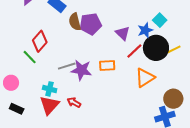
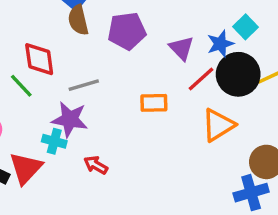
brown semicircle: (75, 22) -> (78, 20), moved
red diamond: (40, 41) -> (39, 59), turned -50
gray line: (67, 66) -> (84, 85), moved
purple star: (81, 70) -> (70, 119), moved
red triangle: (49, 105) -> (26, 168), moved

